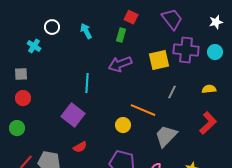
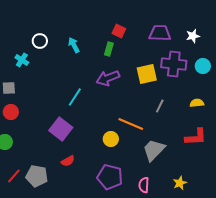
purple trapezoid: (172, 19) -> (160, 33), turned -50
white star: (216, 22) -> (193, 36), moved
cyan line: (87, 83) -> (75, 97), turned 30
red L-shape: (208, 123) -> (196, 137), turned 40

